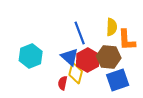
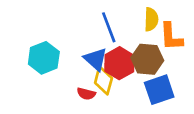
red semicircle: (63, 83) -> (86, 94), turned -88

